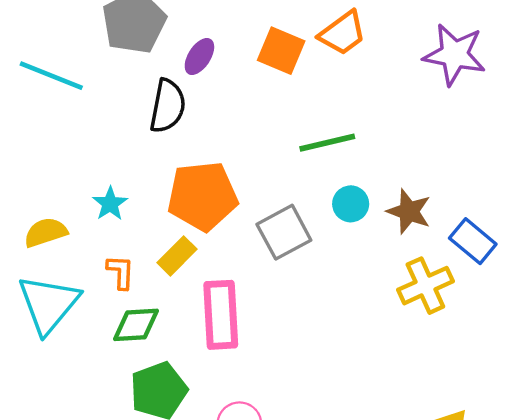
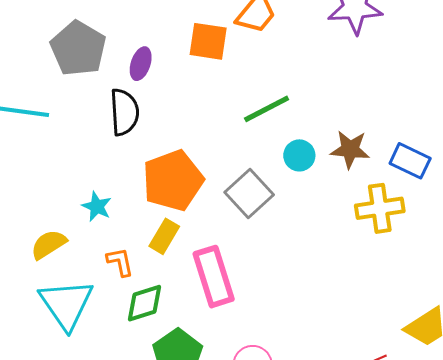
yellow cross: (425, 286) -> (380, 208), turned 30

